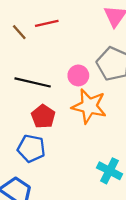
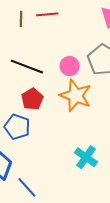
brown line: (19, 32) -> (21, 19), turned 35

